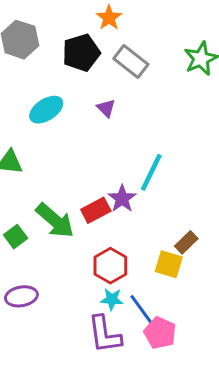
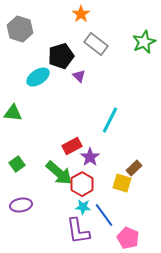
black pentagon: (81, 53) -> (61, 56), moved
purple star: (122, 199) -> (90, 157), moved
green arrow: (55, 220) -> (59, 173), moved
pink pentagon: (160, 333) -> (128, 238), moved

